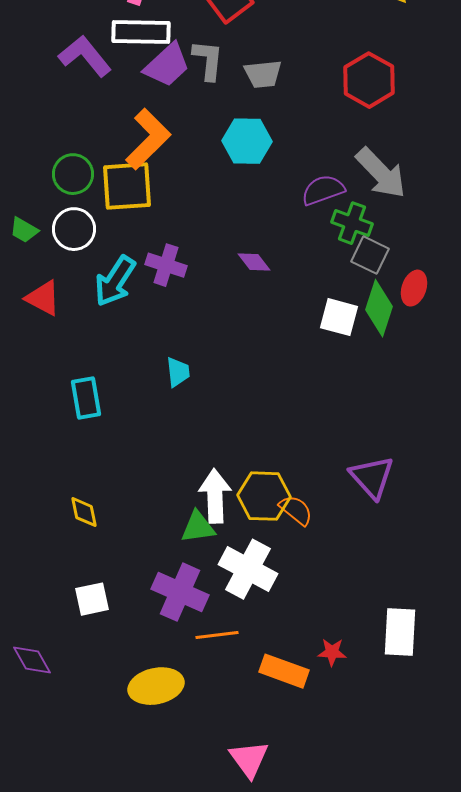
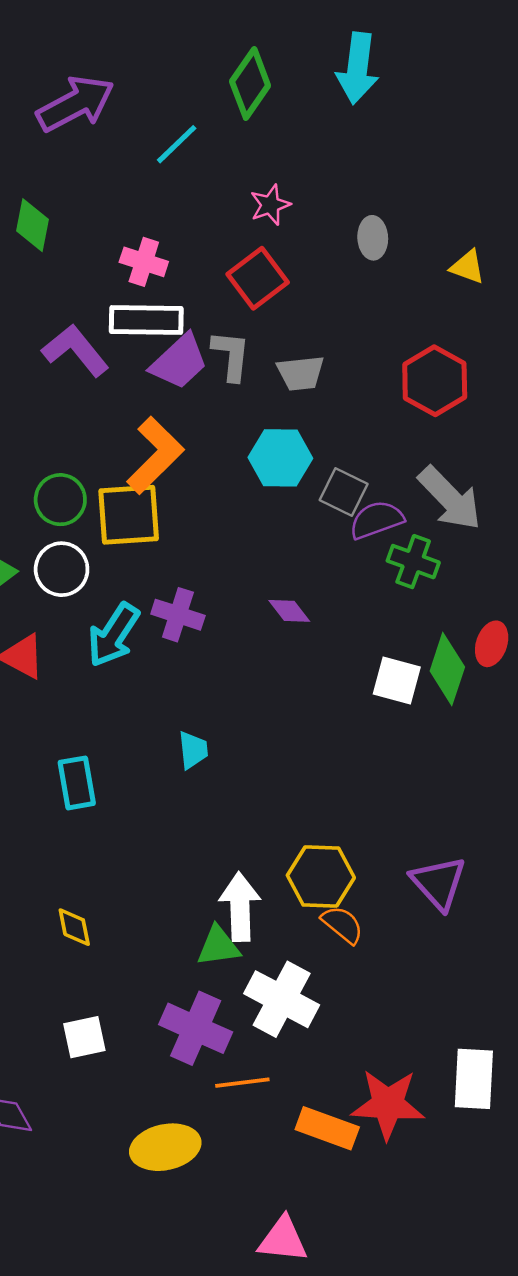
gray square: (370, 255) -> (344, 492), moved
yellow hexagon: (264, 496) -> (321, 877), moved
red star: (332, 652) -> (388, 1104), size x2.0
pink triangle: (249, 759) -> (283, 1240), turned -48

